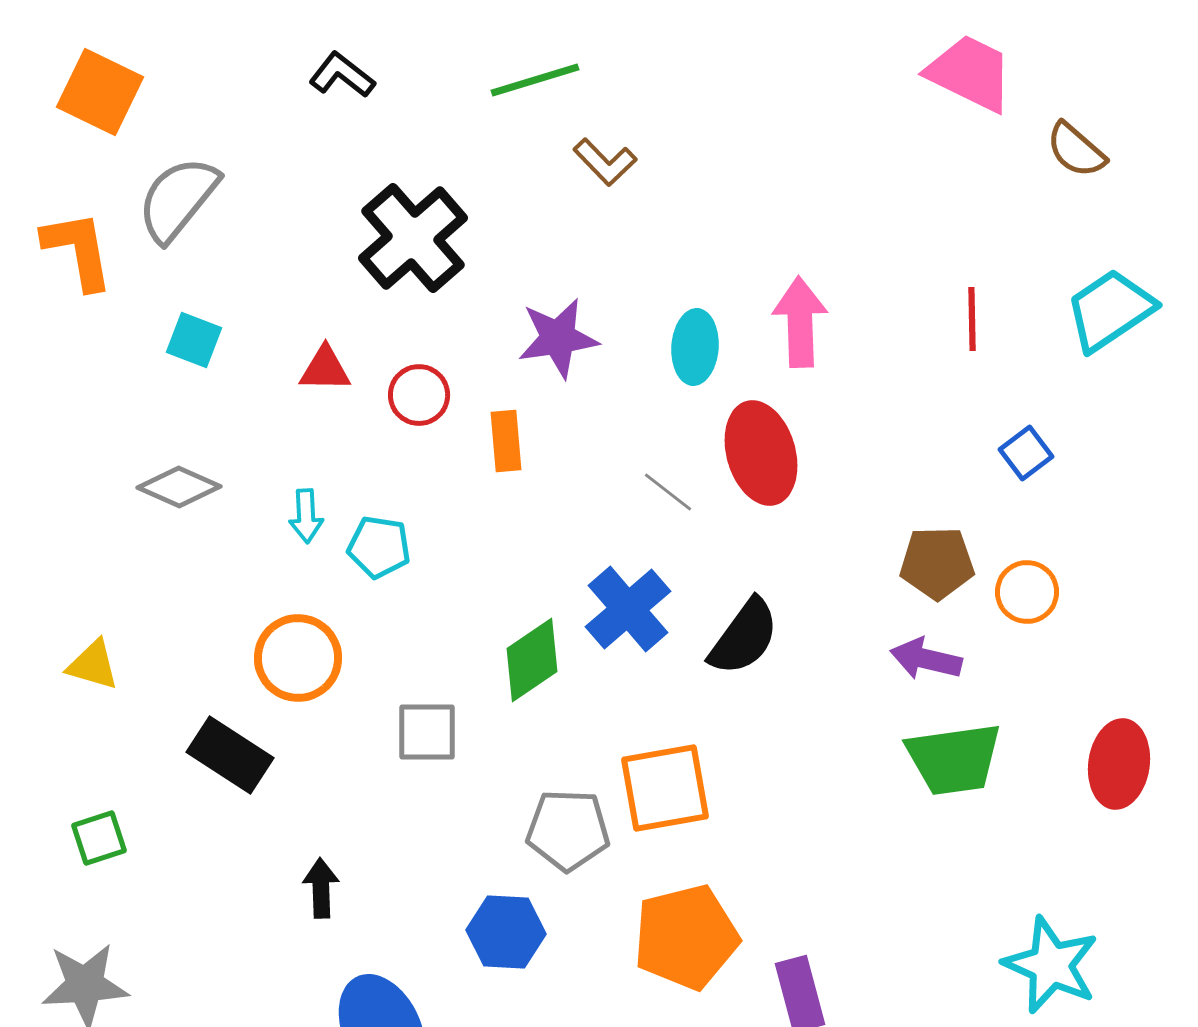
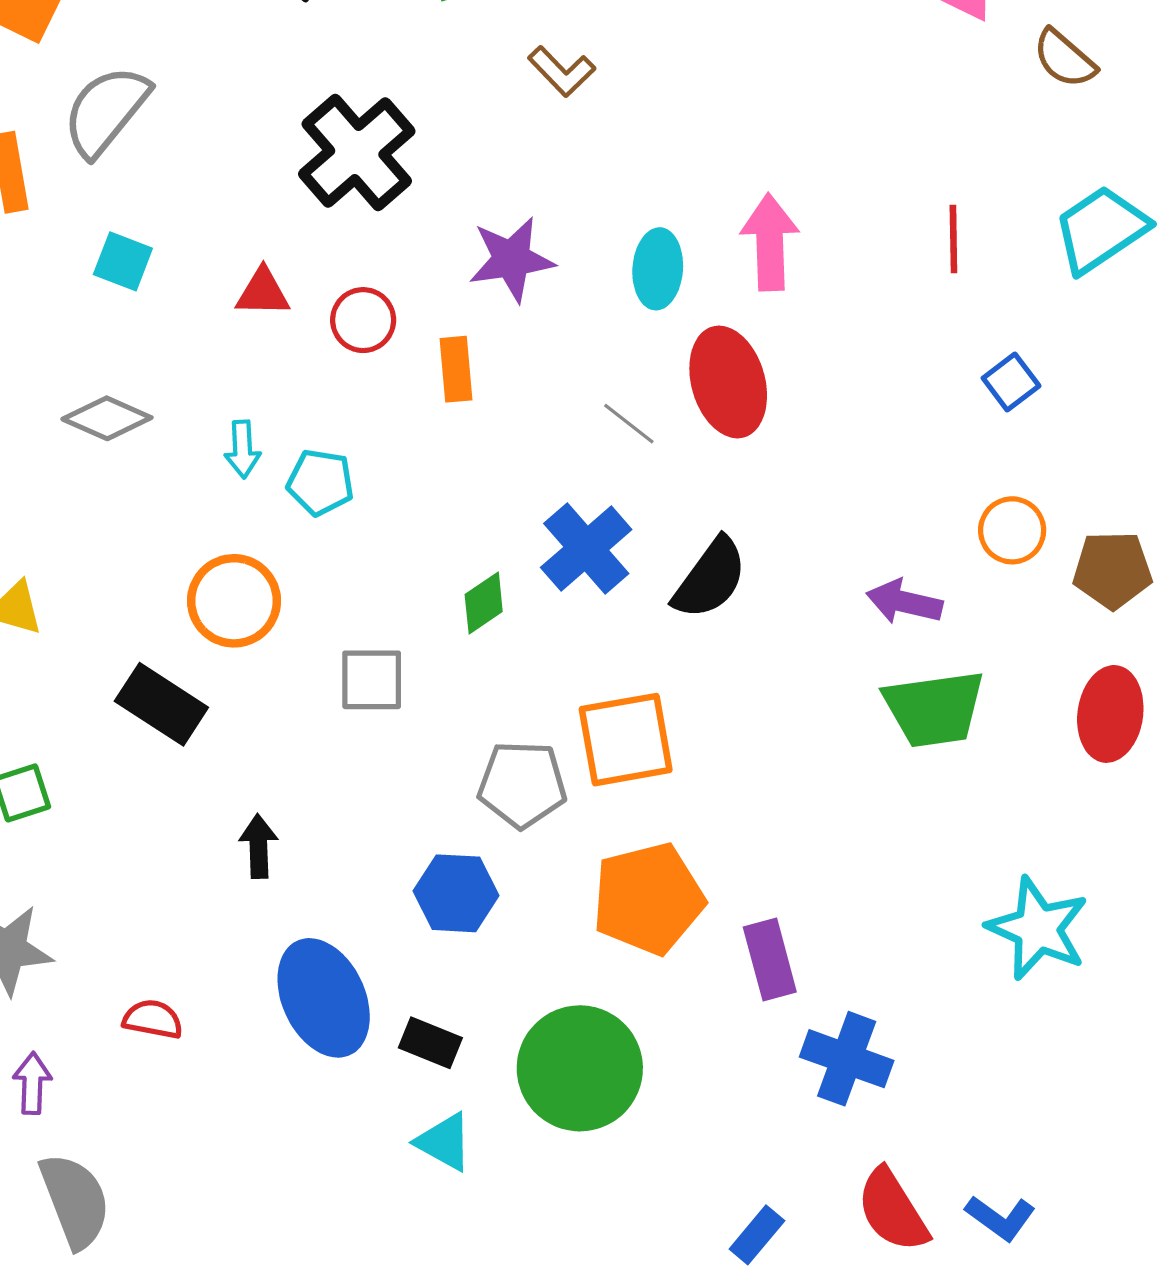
brown pentagon: (937, 563) -> (1112, 570), moved
green diamond: (532, 660) -> (484, 603), size x0.7

